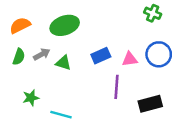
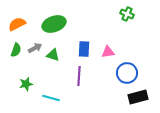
blue circle: (159, 54) -> (127, 73), moved
blue rectangle: (101, 56) -> (84, 49), turned -63
purple line: (116, 87) -> (79, 76), moved
black rectangle: (150, 104) -> (138, 97), moved

